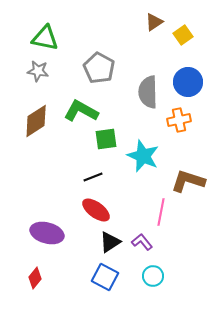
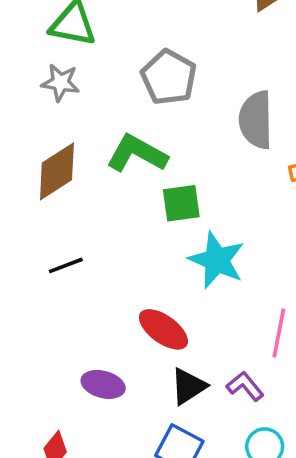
cyan star: (143, 156) -> (217, 260), moved
black line: (93, 177) -> (66, 265), moved
purple ellipse: (47, 233) -> (103, 384), moved, size x0.7

